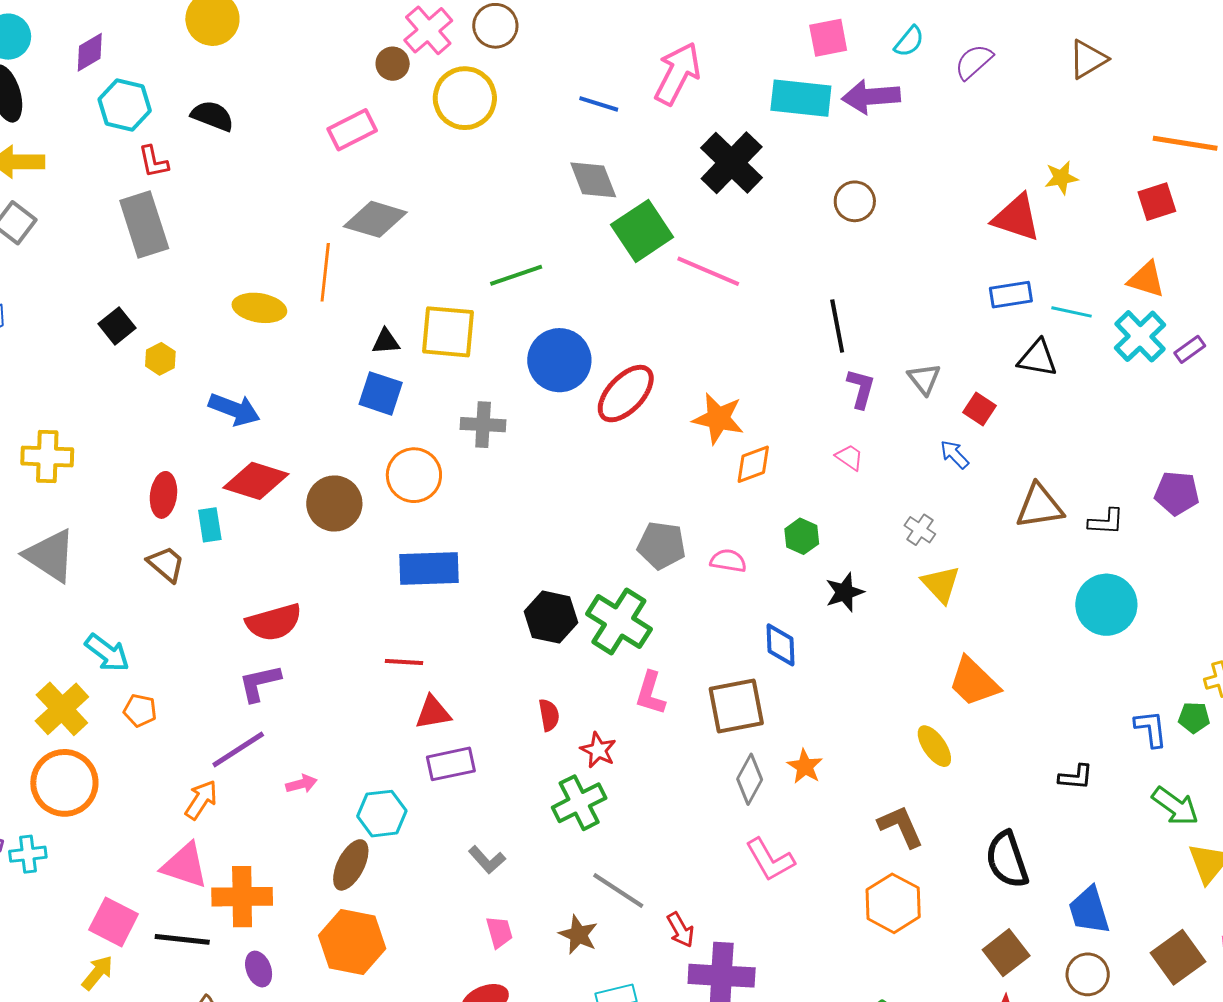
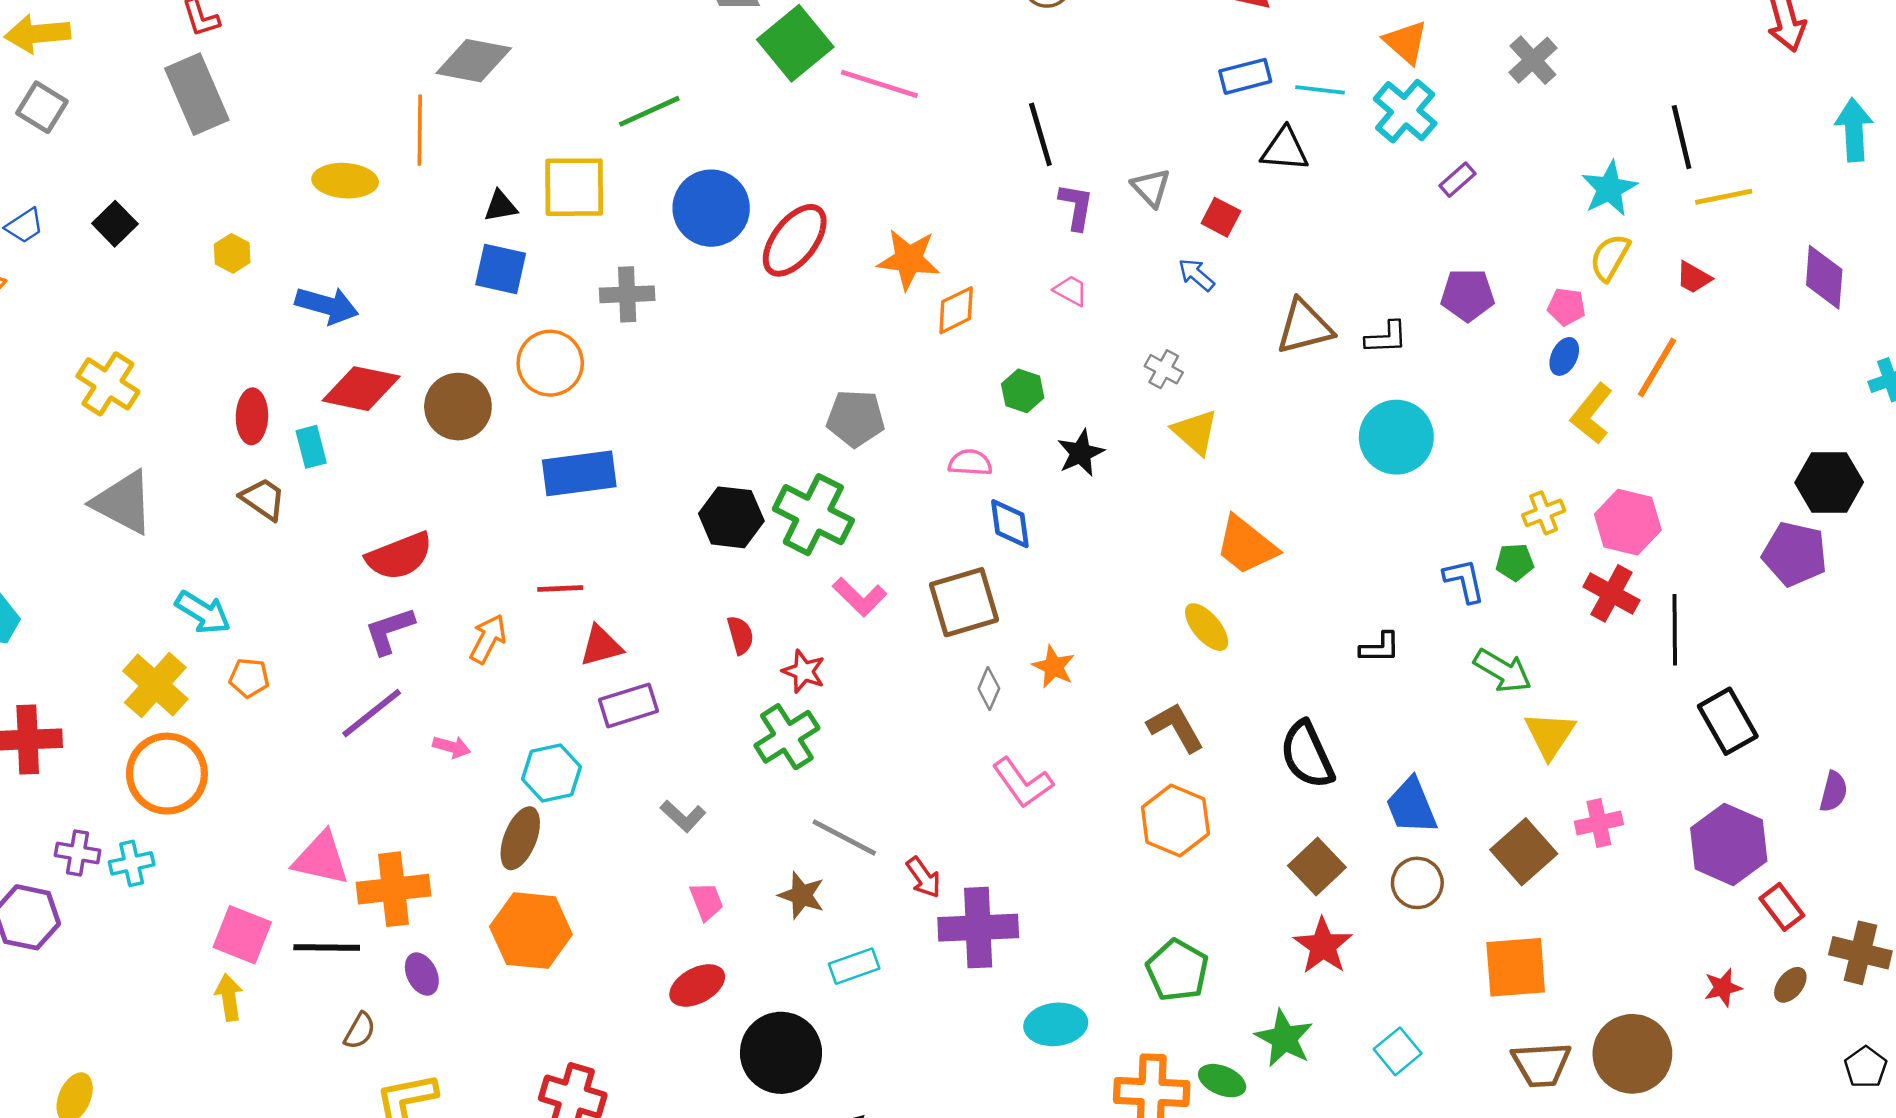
orange triangle: (1146, 279) -> (1406, 42), turned 30
black square: (117, 326) -> (115, 224), moved
purple rectangle: (1190, 349) -> (1458, 180), moved
yellow cross: (47, 456) -> (108, 384), turned 36
pink semicircle: (728, 561) -> (970, 463), moved
pink L-shape: (650, 693) -> (860, 597), turned -57
gray diamond: (750, 779) -> (989, 689), size x0.7
pink arrow: (301, 784) -> (452, 747), turned 36
orange arrow: (201, 800) -> (488, 639), moved
yellow arrow: (97, 973) -> (229, 997), turned -42

